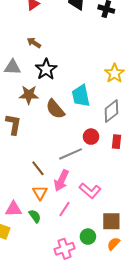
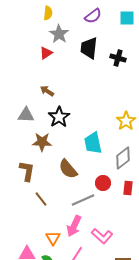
brown semicircle: (55, 109) -> (68, 169), moved
brown line: (38, 168) -> (41, 199), moved

